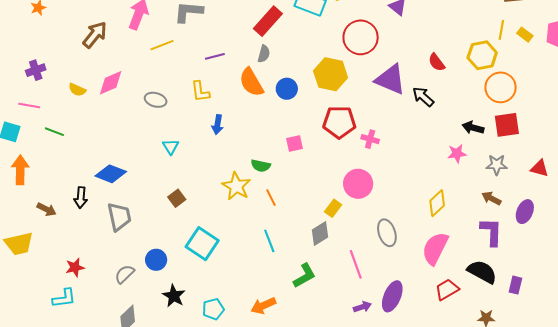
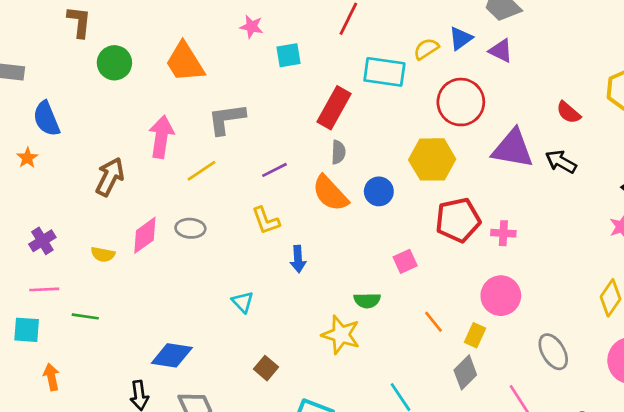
gray ellipse: (156, 100) -> (190, 228), moved
orange arrow: (20, 170) -> (51, 377), size x0.7
orange line: (271, 198) -> (433, 322), moved

